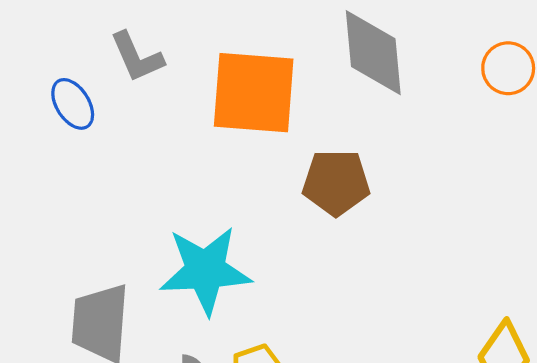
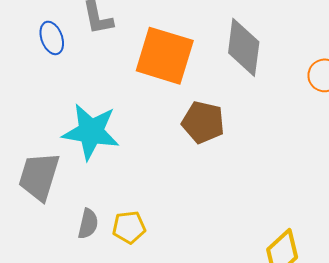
cyan star: (205, 270) -> (91, 132), moved

